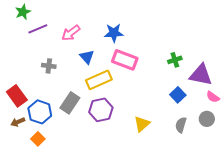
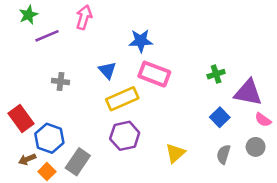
pink arrow: (71, 33) -> (84, 17), moved, turned 144
gray rectangle: (70, 103) -> (78, 162), moved
brown arrow: (18, 122) -> (27, 159), moved

